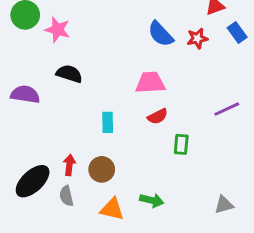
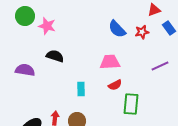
purple line: (227, 109) -> (160, 66), moved
green rectangle: (181, 144) -> (131, 104), size x1.5

